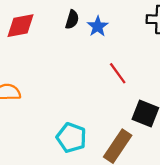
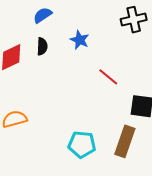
black semicircle: (72, 20) -> (42, 46), moved

